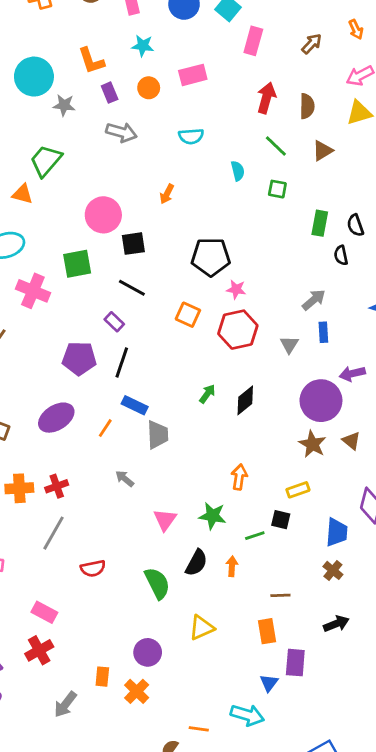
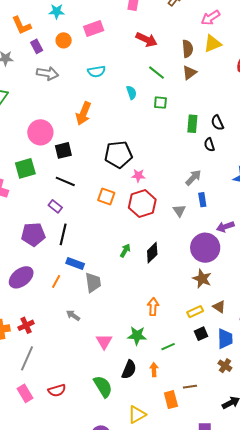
red arrow: (266, 98) -> (147, 40), turned 105
brown semicircle: (307, 106) -> (188, 49), moved
orange arrow: (167, 194) -> (83, 113), size x1.6
brown triangle: (351, 441) -> (219, 307), moved
black square: (281, 520) -> (201, 334), moved, turned -32
red semicircle: (93, 568) -> (57, 390), moved
pink rectangle: (44, 612) -> (25, 393), moved, turned 36
orange rectangle: (267, 631) -> (171, 400), moved

